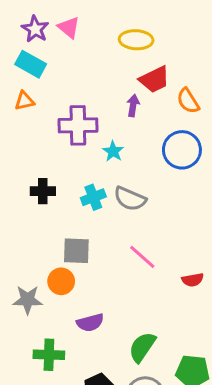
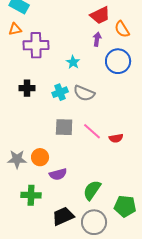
purple arrow: (133, 105) -> (97, 39), moved
purple cross: (78, 125) -> (36, 45), moved
gray square: (76, 251) -> (64, 127), moved
red semicircle: (193, 280) -> (116, 138), moved
orange circle: (61, 281) -> (40, 157), moved

